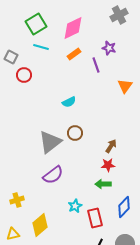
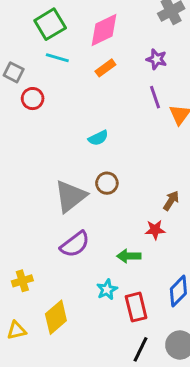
purple line: (96, 65) -> (155, 97), moved
brown arrow: (111, 146) -> (171, 201), moved
green arrow: (103, 184) -> (129, 256), moved

